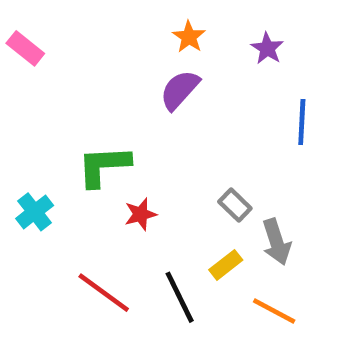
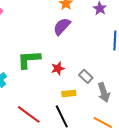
red star: (141, 214) -> (58, 68), moved
yellow rectangle: (226, 265) -> (69, 93), moved, turned 32

